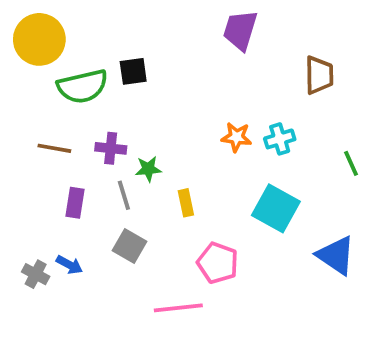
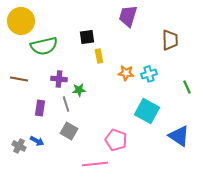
black square: (133, 71) -> (87, 37), moved
brown line: (54, 148) -> (19, 79), moved
yellow rectangle: (186, 203) -> (99, 56), moved

